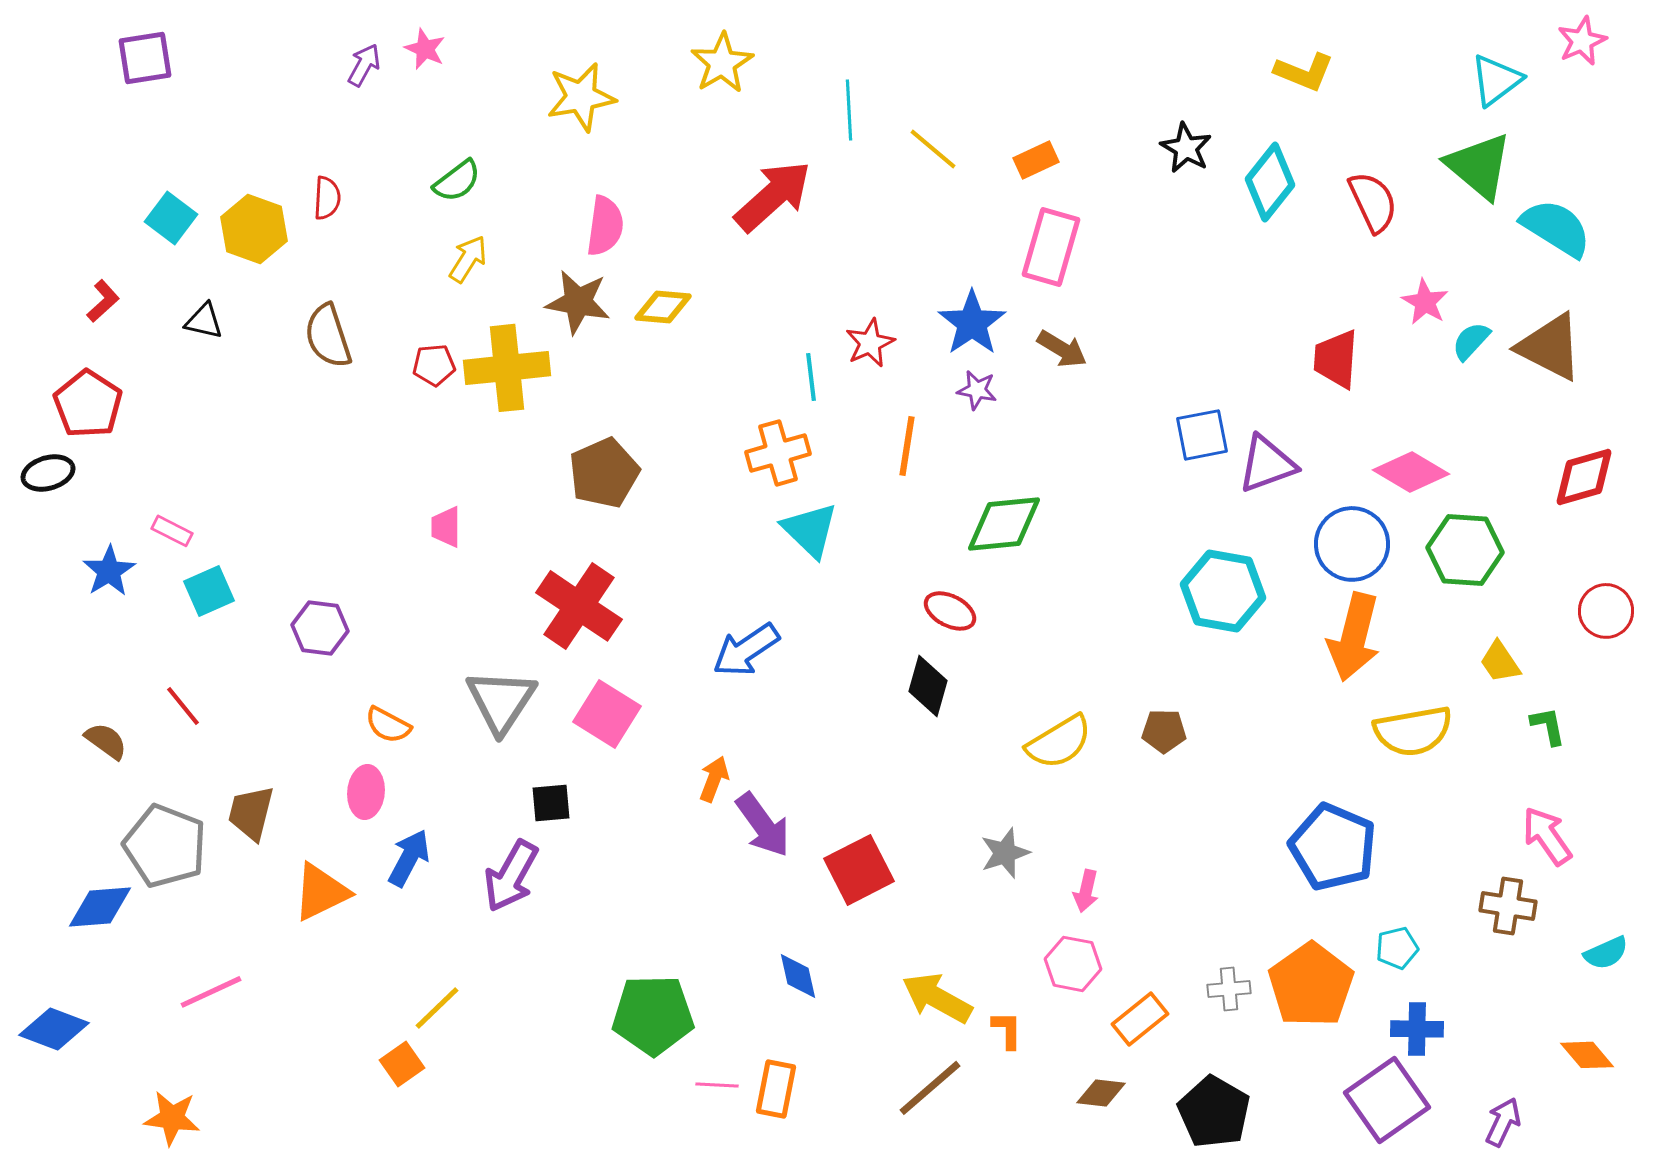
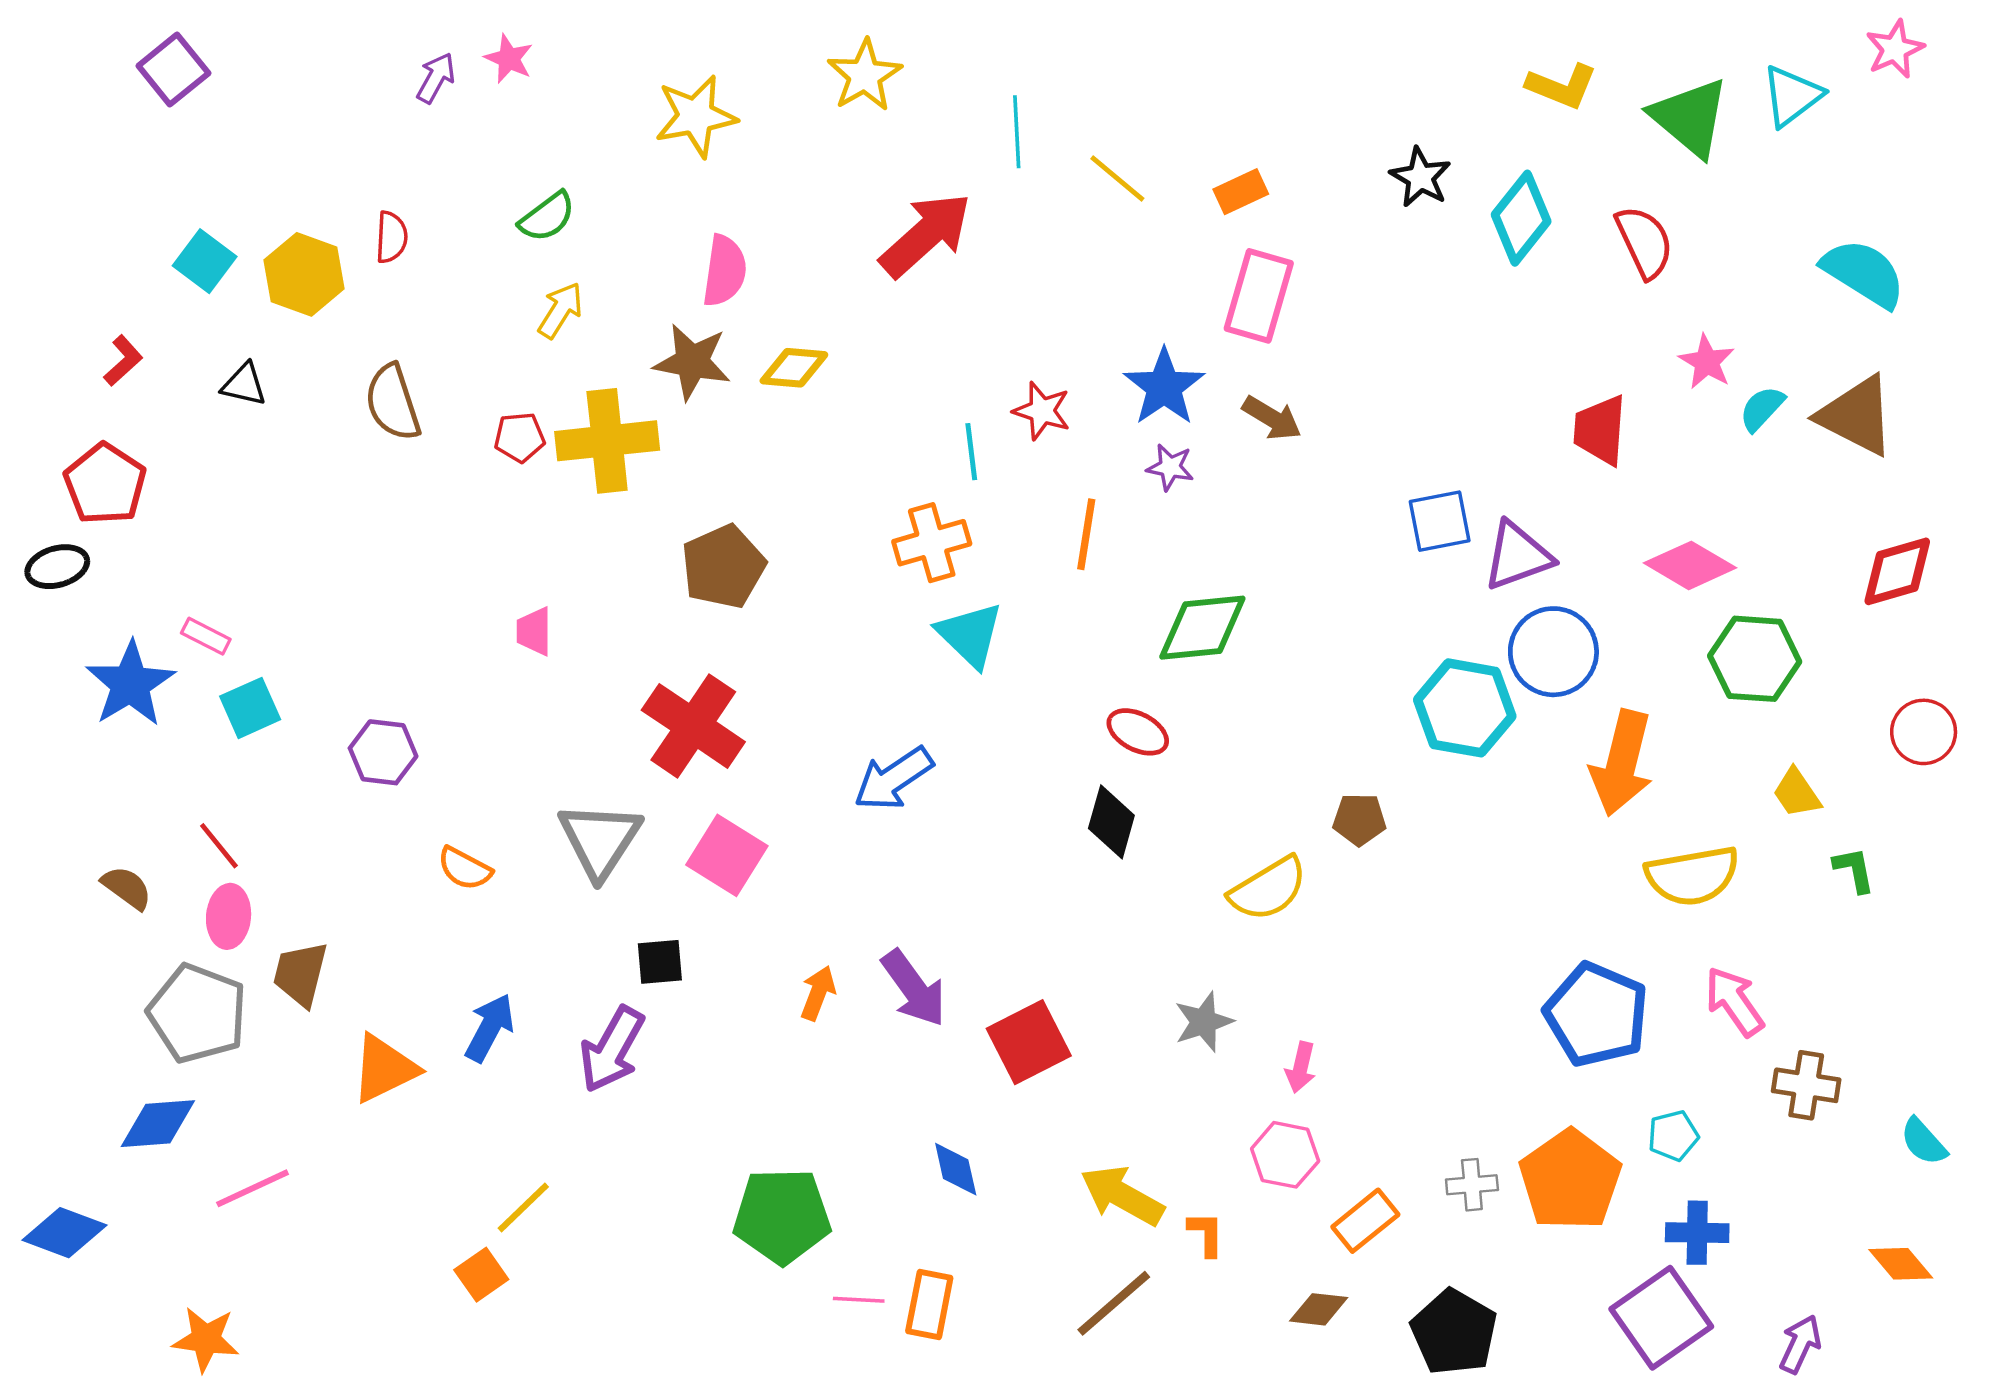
purple square: (145, 58) -> (173, 69), turned -30
green triangle: (1479, 166) -> (1690, 117), moved
red star: (870, 343) -> (1042, 411), turned -30
blue circle: (1352, 544) -> (1553, 652), moved
blue star: (109, 571) -> (130, 684), size x1.4
brown pentagon: (1164, 731) -> (1359, 819), moved
orange arrow: (714, 779) -> (818, 993), moved
pink ellipse: (366, 792) -> (229, 916), moved
pink arrow: (1547, 836) -> (1734, 1001), moved
blue diamond: (100, 907) -> (158, 1124), moved
cyan semicircle: (1606, 953) -> (1924, 1142), turned 72

